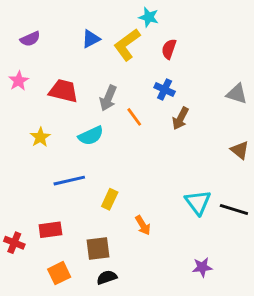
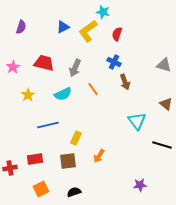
purple semicircle: (30, 39) -> (21, 27), turned -48
pink star: (19, 81) -> (13, 67), moved
orange line: (134, 117) -> (93, 89), moved
brown arrow: (180, 118) -> (125, 82), turned -49
cyan triangle: (198, 202) -> (137, 121), moved
orange arrow: (143, 225) -> (99, 156), turned 64
red cross: (14, 243) -> (10, 168), turned -32
brown square: (98, 248) -> (68, 161), moved

